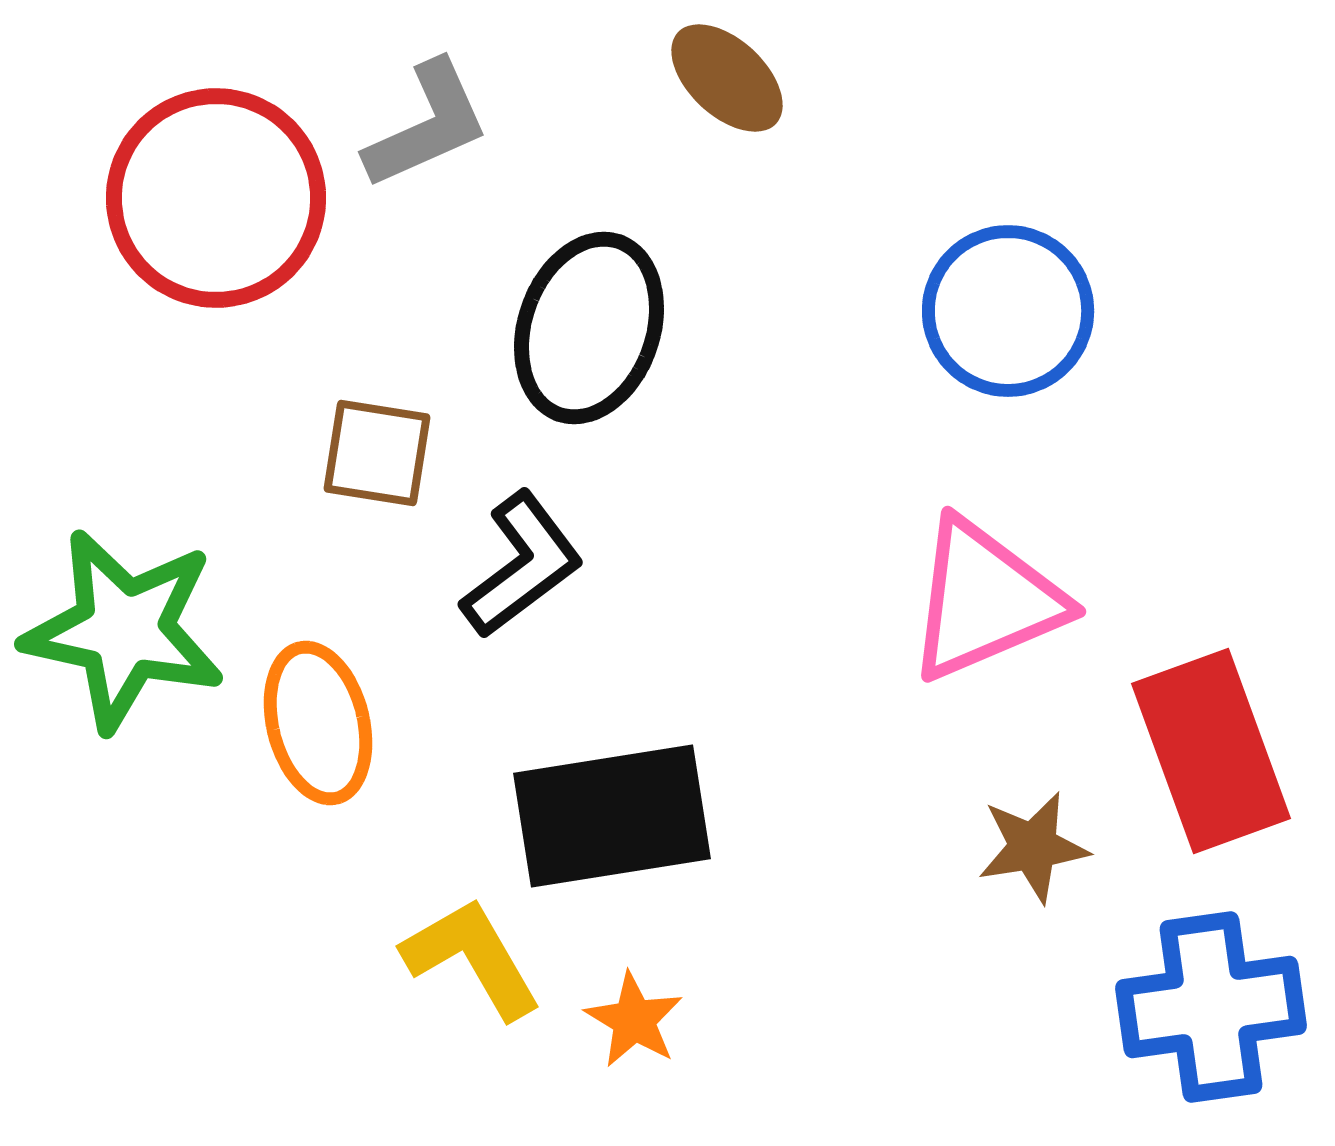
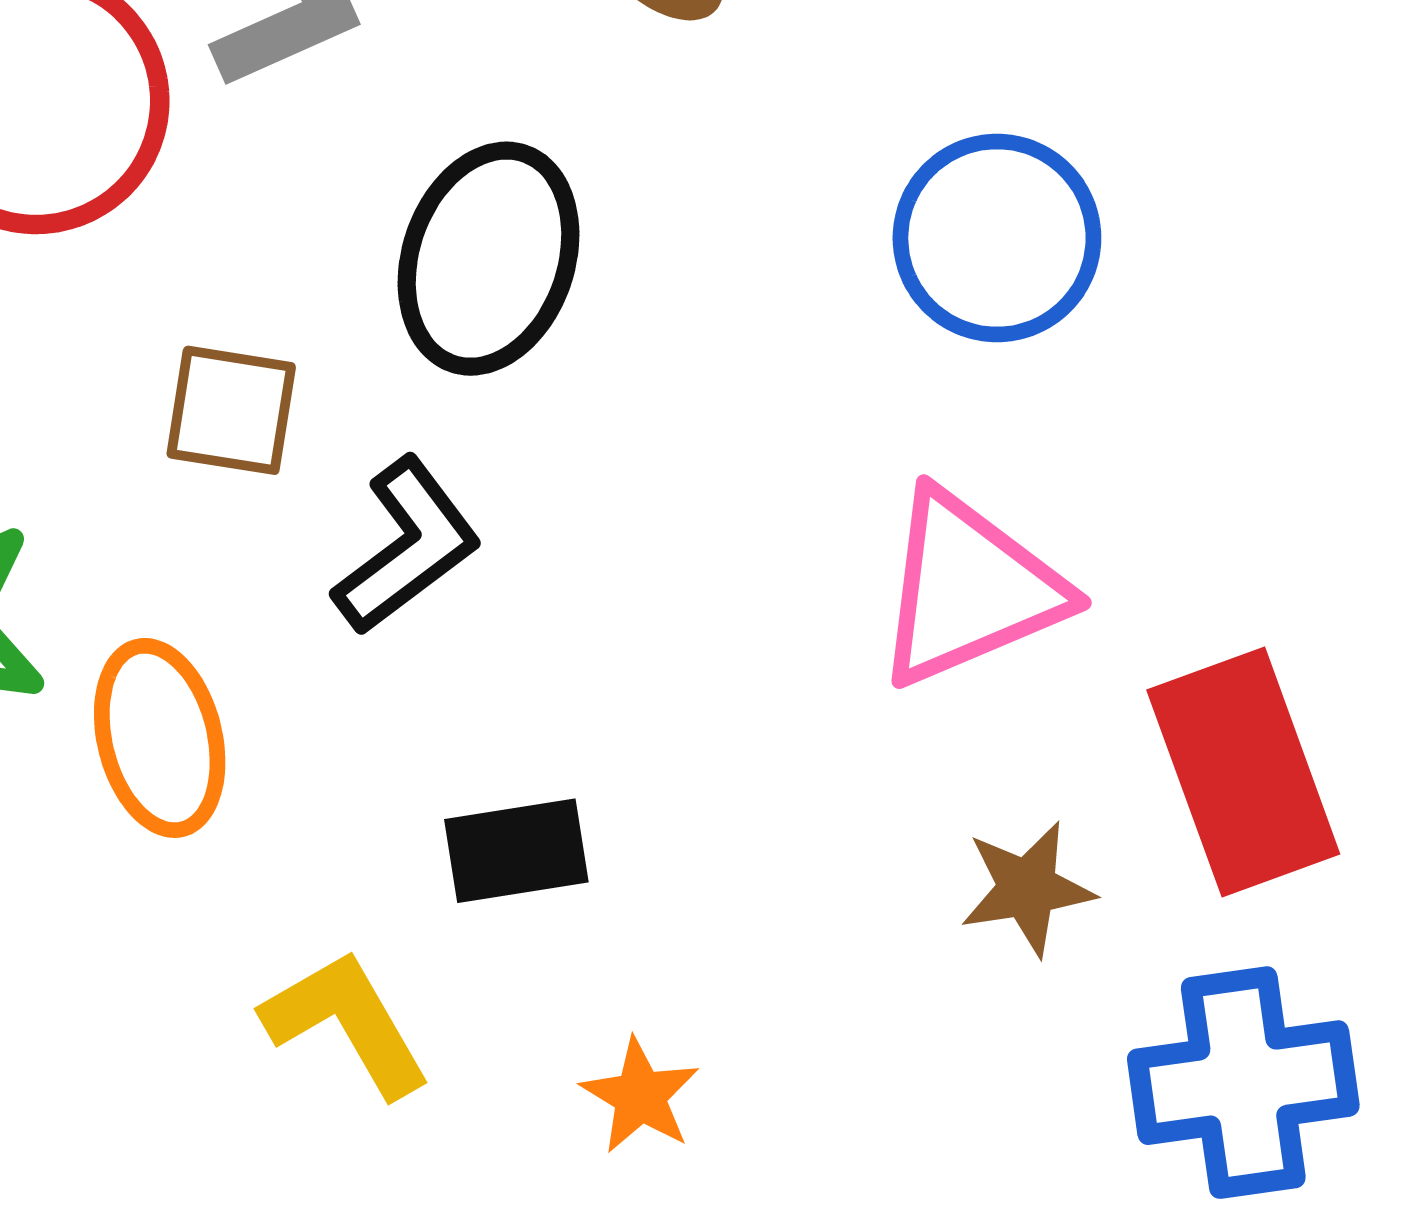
black rectangle: (612, 816) -> (516, 851), size x0.6
orange star: (634, 1020) -> (640, 1096), moved

